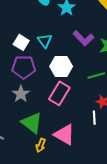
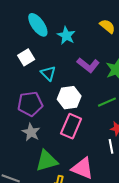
white square: (21, 42) -> (26, 57), moved, turned 35
green triangle: (32, 123) -> (47, 161), turned -45

